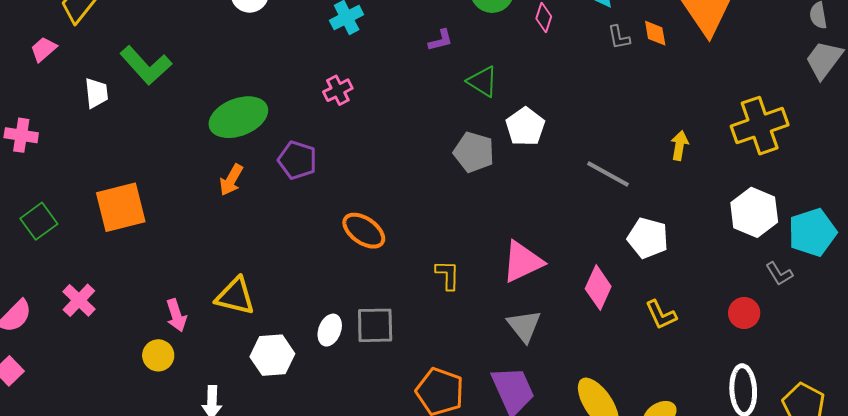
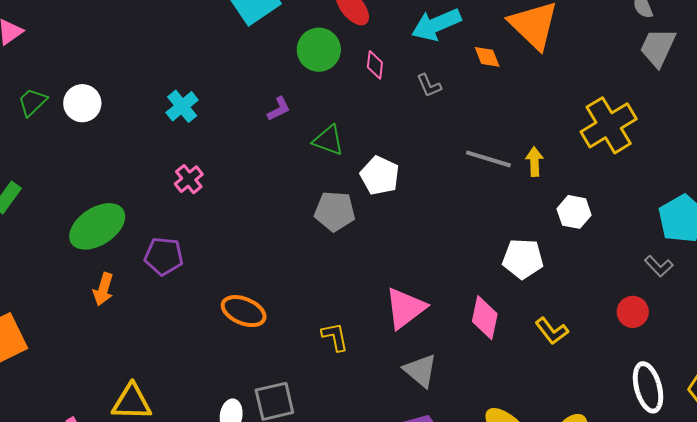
gray L-shape: (619, 37) -> (429, 86), moved
gray line: (608, 174) -> (488, 159), moved
white hexagon: (754, 212) -> (574, 212), moved, size x0.7

